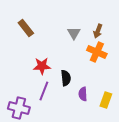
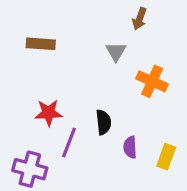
brown rectangle: (26, 28) -> (41, 44), turned -48
brown arrow: (98, 31) -> (140, 19), moved
red star: (42, 66) -> (49, 113), moved

